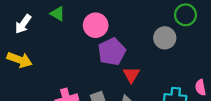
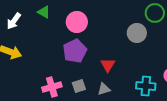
purple pentagon: (112, 52) -> (75, 51), moved

